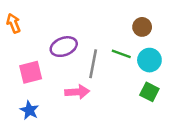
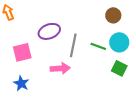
green line: (121, 54) -> (98, 46), moved

